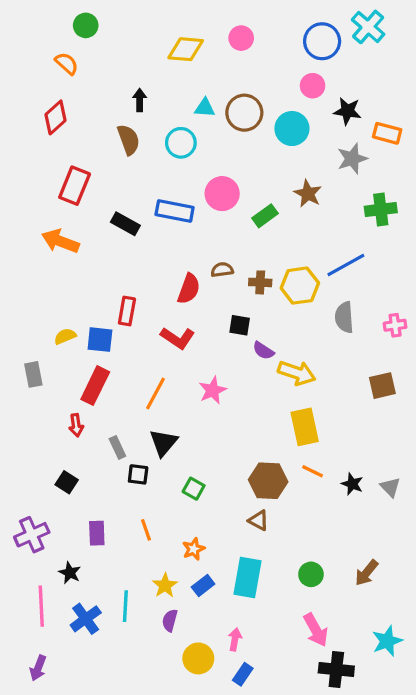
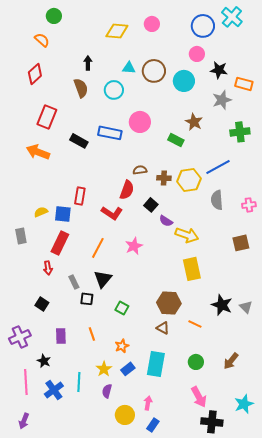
green rectangle: (265, 216) -> (176, 140), moved, turned 63
red semicircle: (189, 289) -> (127, 190), moved
black square: (240, 325) -> (151, 205), turned 32
orange line: (313, 471) -> (195, 324), moved
black star: (352, 484) -> (222, 305), size x1.5

